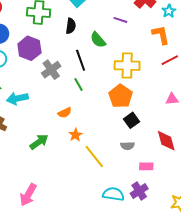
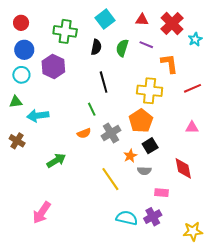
orange L-shape: (161, 35) -> (169, 64), moved
green semicircle: (98, 40) -> (122, 48), moved, turned 54
gray cross: (51, 70) -> (111, 133), moved
green line: (78, 85) -> (92, 109), moved
orange star: (75, 135) -> (130, 156), moved

